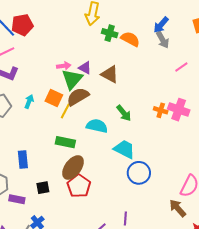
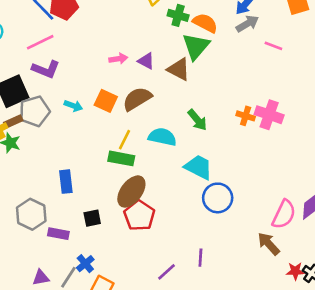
gray arrow: (163, 40) -> (247, 24), turned -90
pink line: (181, 67) -> (273, 46), moved, turned 56
green triangle: (72, 79) -> (196, 46), moved
cyan arrow: (29, 102) -> (73, 106), turned 88
yellow line: (65, 111) -> (124, 140), moved

